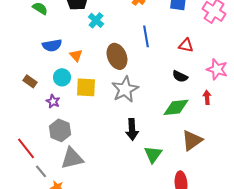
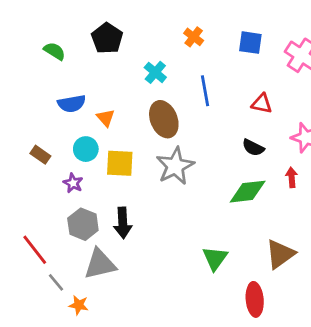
cyan cross: (96, 20) -> (155, 72), moved
black arrow: (132, 129) -> (123, 223), moved
brown triangle: (192, 140) -> (280, 254), moved

